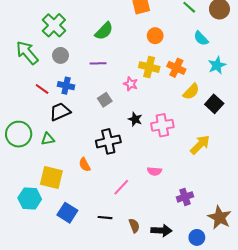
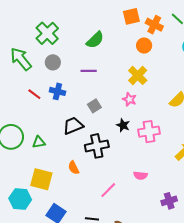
yellow cross: (149, 67) -> (138, 75), turned 30
orange cross: (176, 68) -> (154, 25), moved
pink star: (131, 84) -> (129, 99), moved
black trapezoid: (60, 112) -> (73, 126), moved

